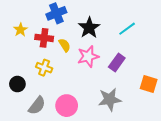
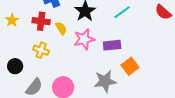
yellow star: (21, 30) -> (12, 20), moved
purple rectangle: (117, 63) -> (112, 45), turned 48
orange square: (149, 84) -> (130, 66), moved, turned 36

